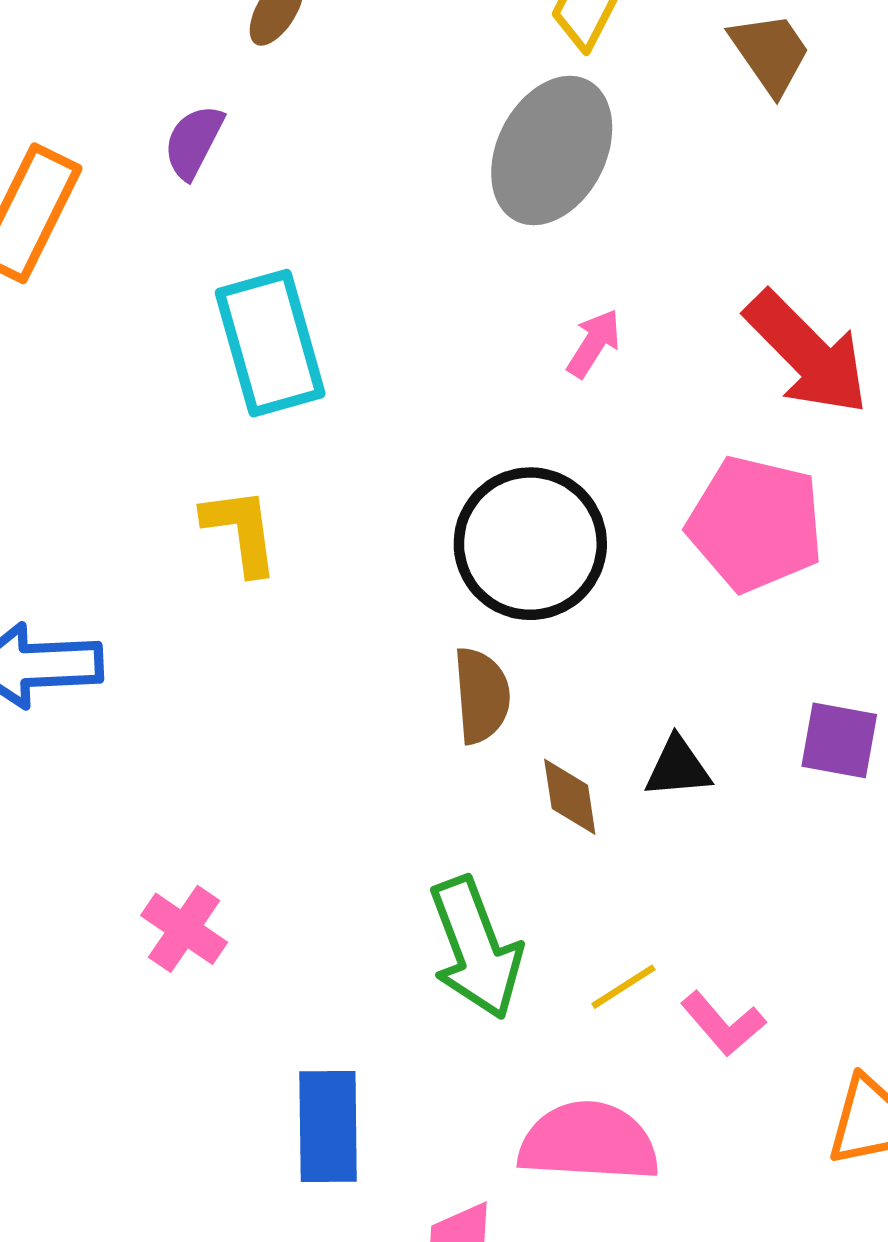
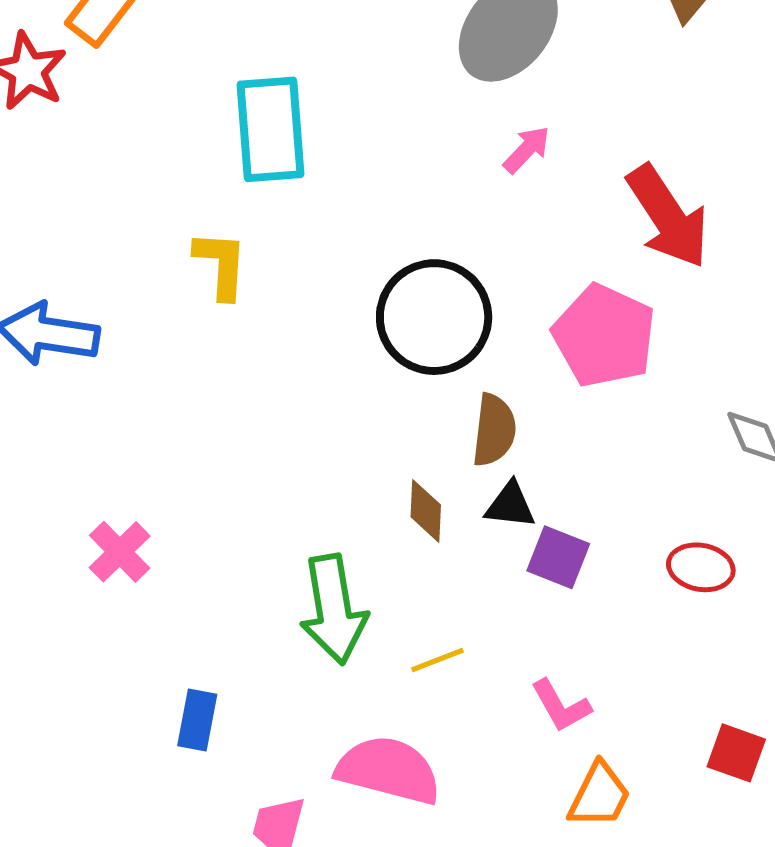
pink arrow: (594, 343) -> (527, 150), moved
brown semicircle: (482, 695) -> (494, 430), moved
purple square: (839, 740) -> (558, 557), moved
pink L-shape: (723, 1024) -> (561, 706), moved
blue rectangle: (328, 1126) -> (197, 720), size x0.7

